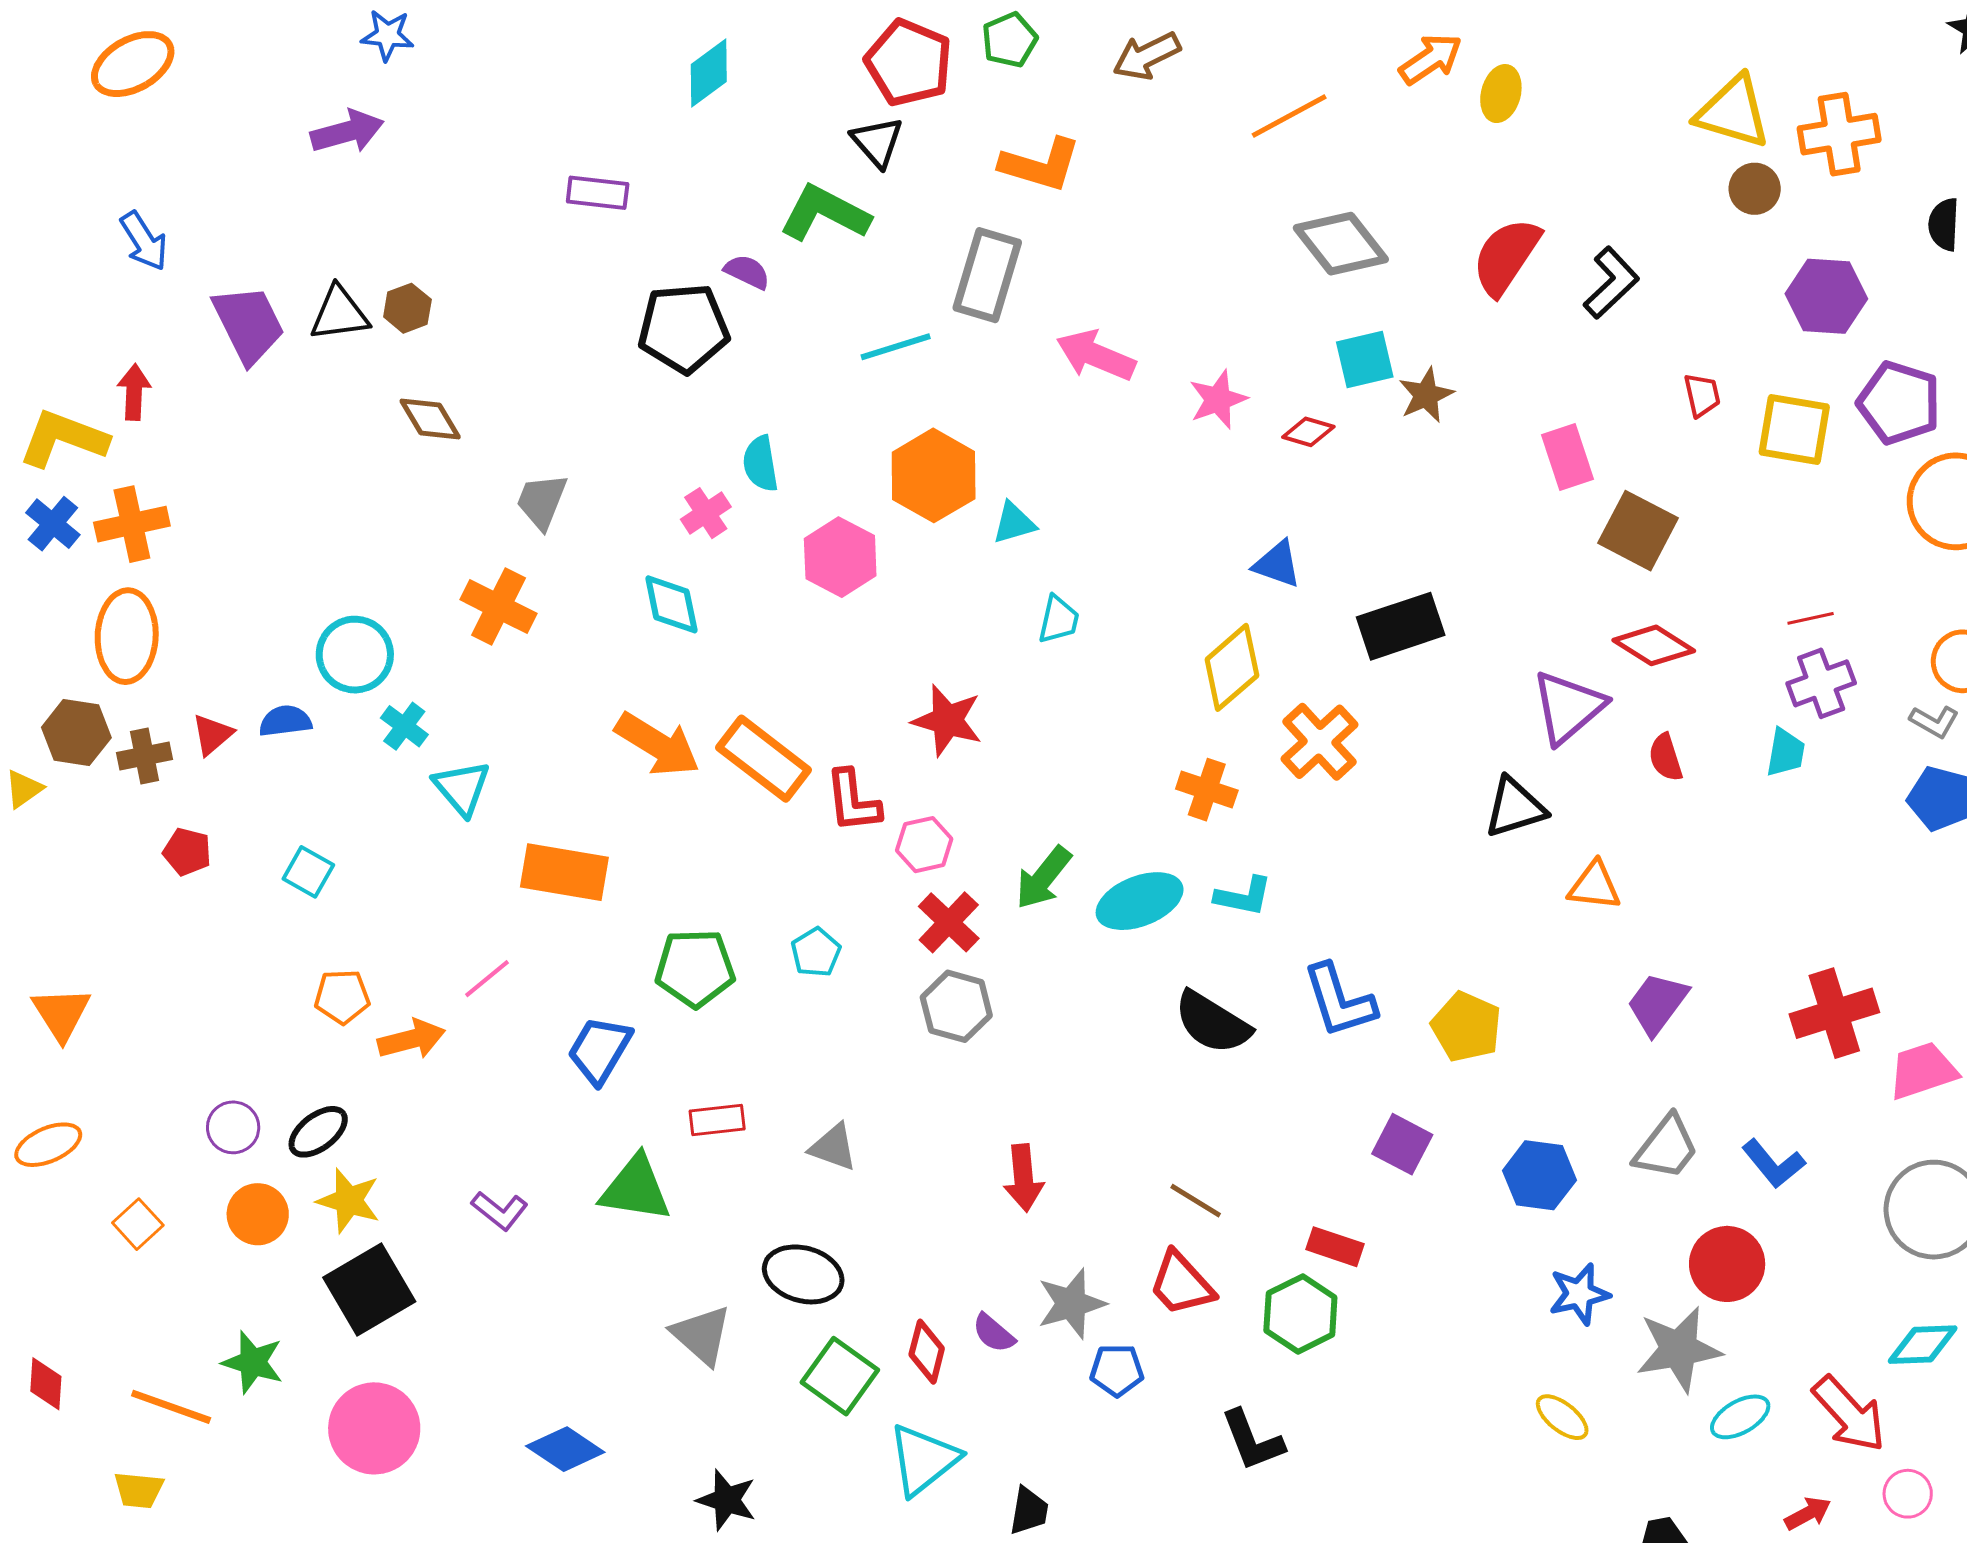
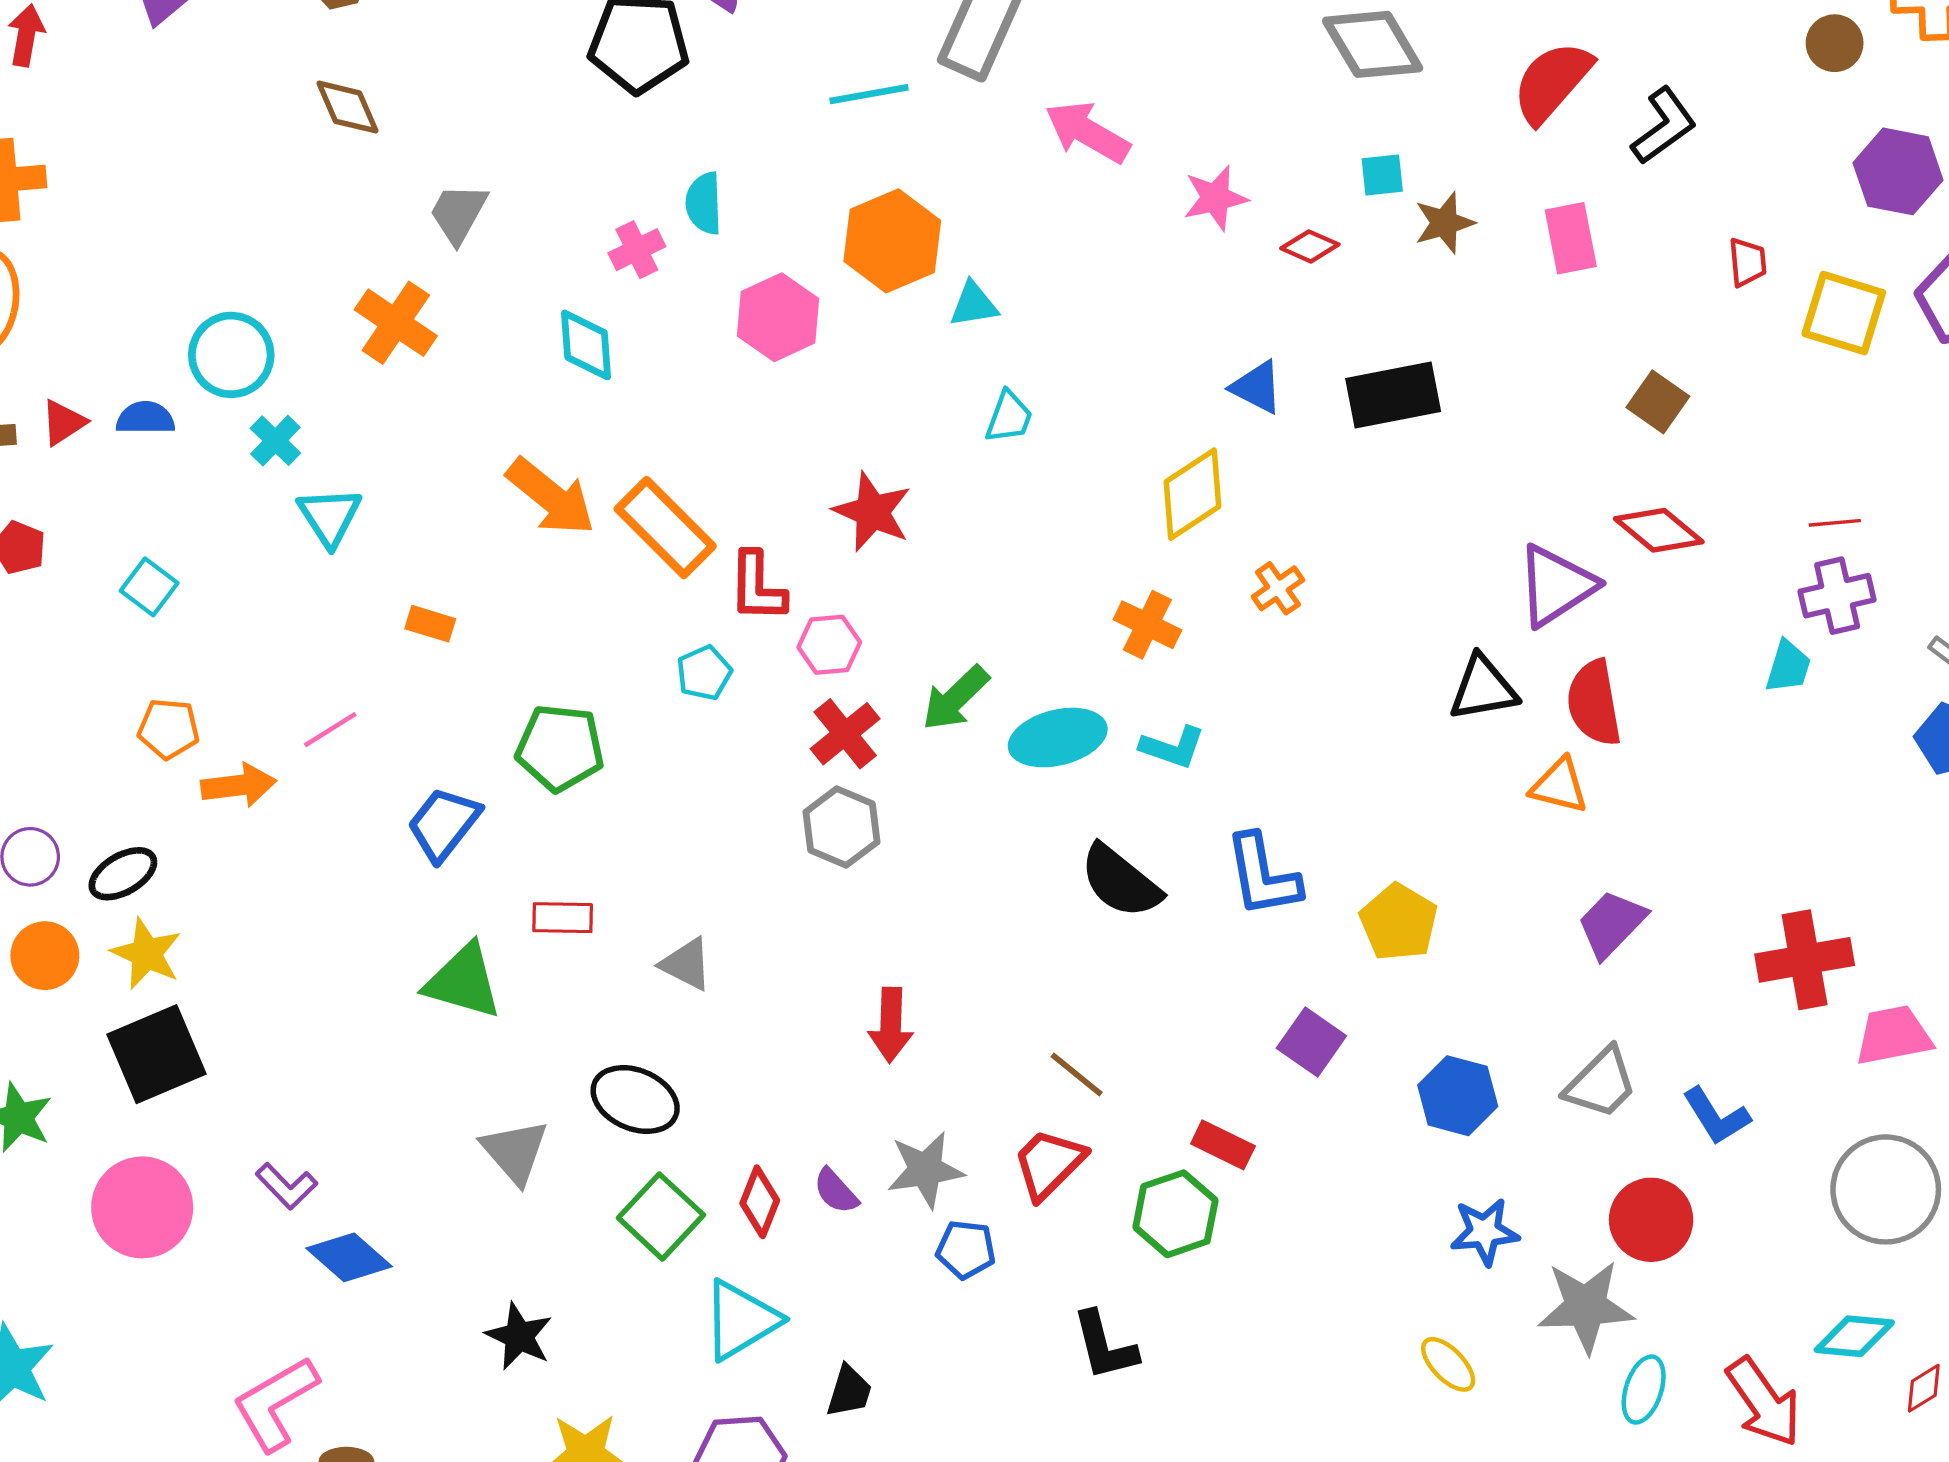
cyan square: (1365, 359) -> (1382, 175), size x0.7
pink rectangle: (1567, 457) -> (1571, 238), moved
brown square: (1638, 531) -> (1658, 402), size x0.7
black rectangle: (1401, 626) -> (1393, 395), moved
orange cross: (1319, 742) -> (1278, 588), size x0.6
red semicircle: (1666, 757) -> (1594, 703), moved, size x1.6
orange rectangle: (564, 872) -> (430, 624), size x0.5
cyan pentagon: (816, 952) -> (704, 673), moved
purple L-shape: (500, 1211) -> (286, 1186), moved
red trapezoid: (1181, 1284) -> (1049, 1164), turned 80
cyan ellipse: (1740, 1417) -> (1644, 1390), turned -50

